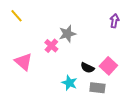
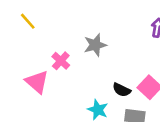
pink cross: (51, 46) -> (61, 61), moved

